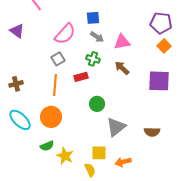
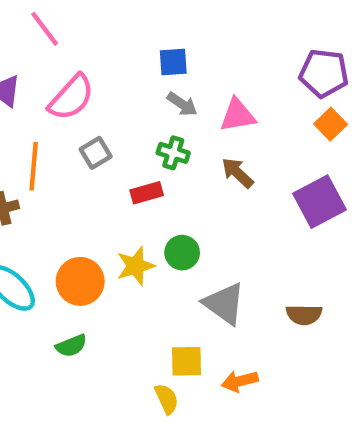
pink semicircle: (65, 34) -> (71, 97), moved
purple square: (159, 81) -> (319, 202), turned -30
orange line: (55, 85) -> (34, 166), moved
gray triangle: (116, 127) -> (224, 304), turned -45
yellow star: (65, 156) -> (136, 266), moved, turned 30

